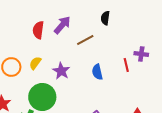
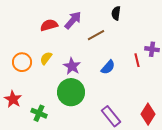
red semicircle: (38, 30) -> (49, 25), turned 66
blue semicircle: (97, 72) -> (108, 67), turned -126
green circle: (42, 97) -> (71, 92), moved

